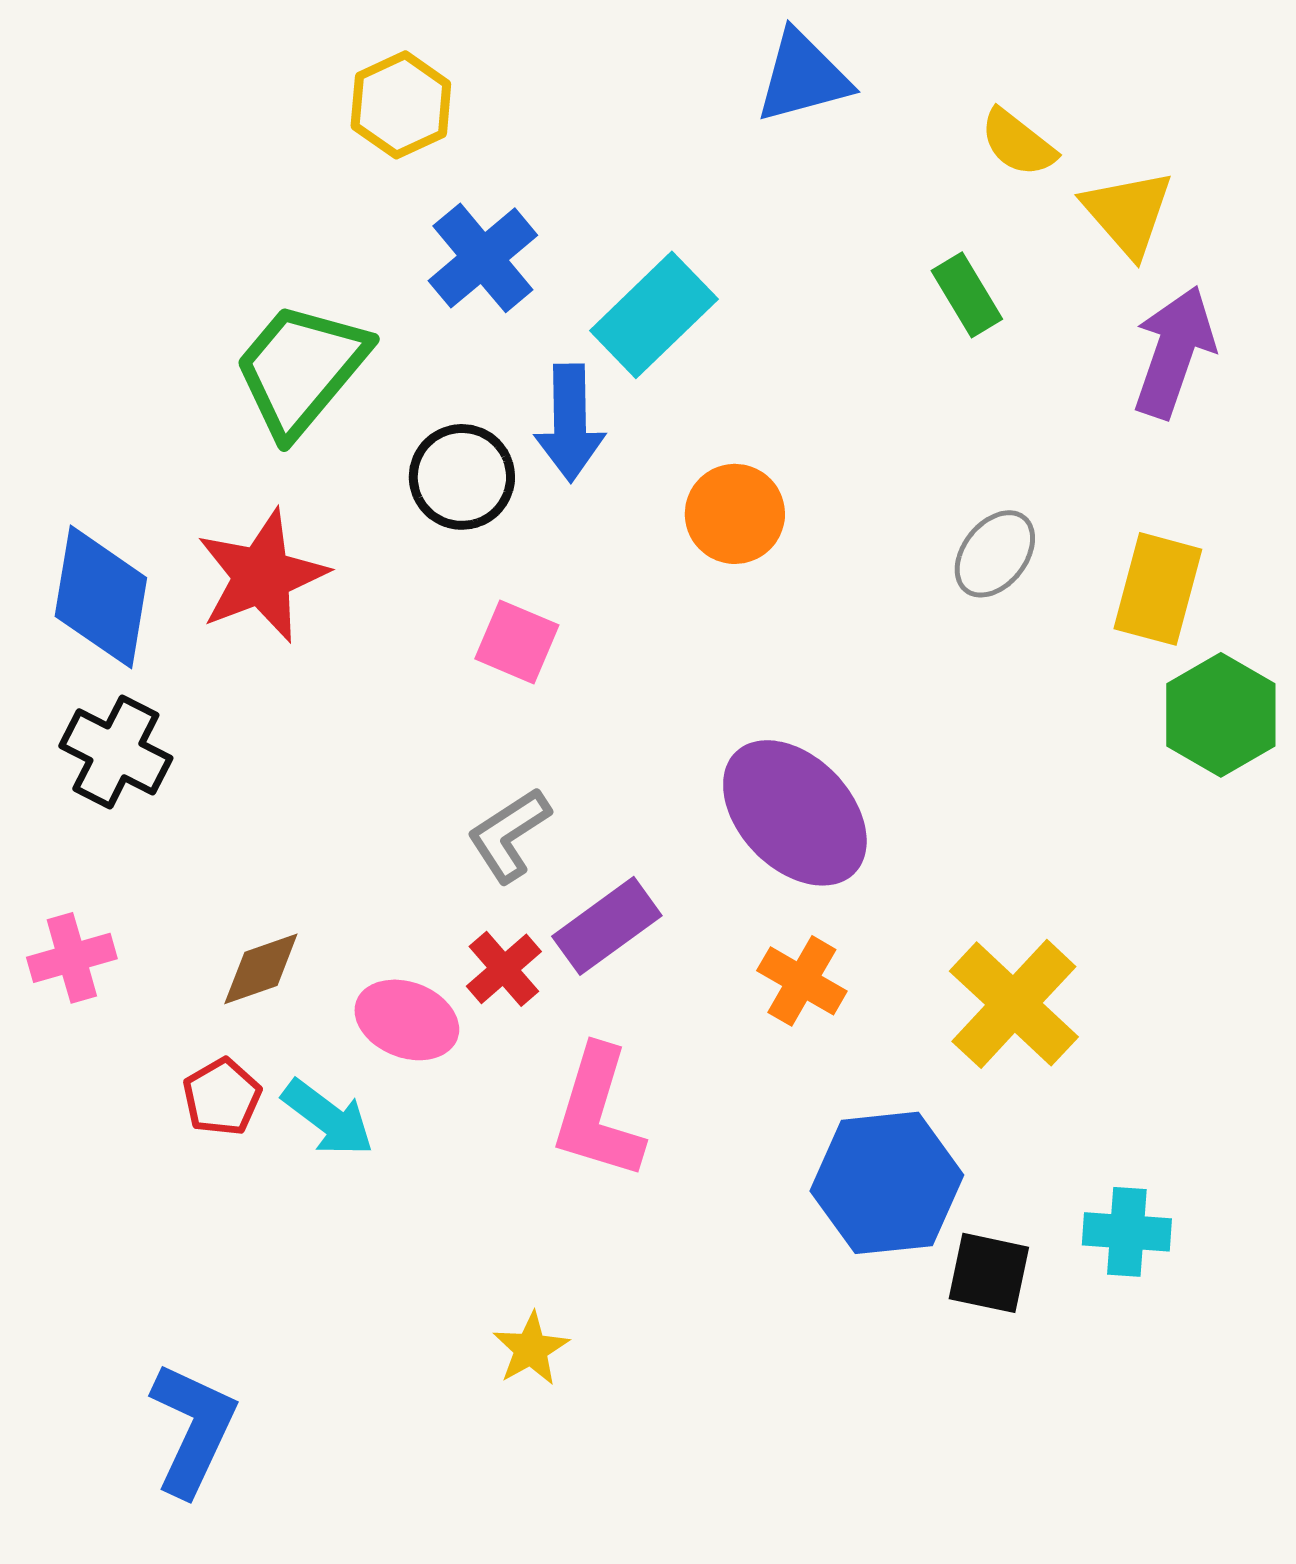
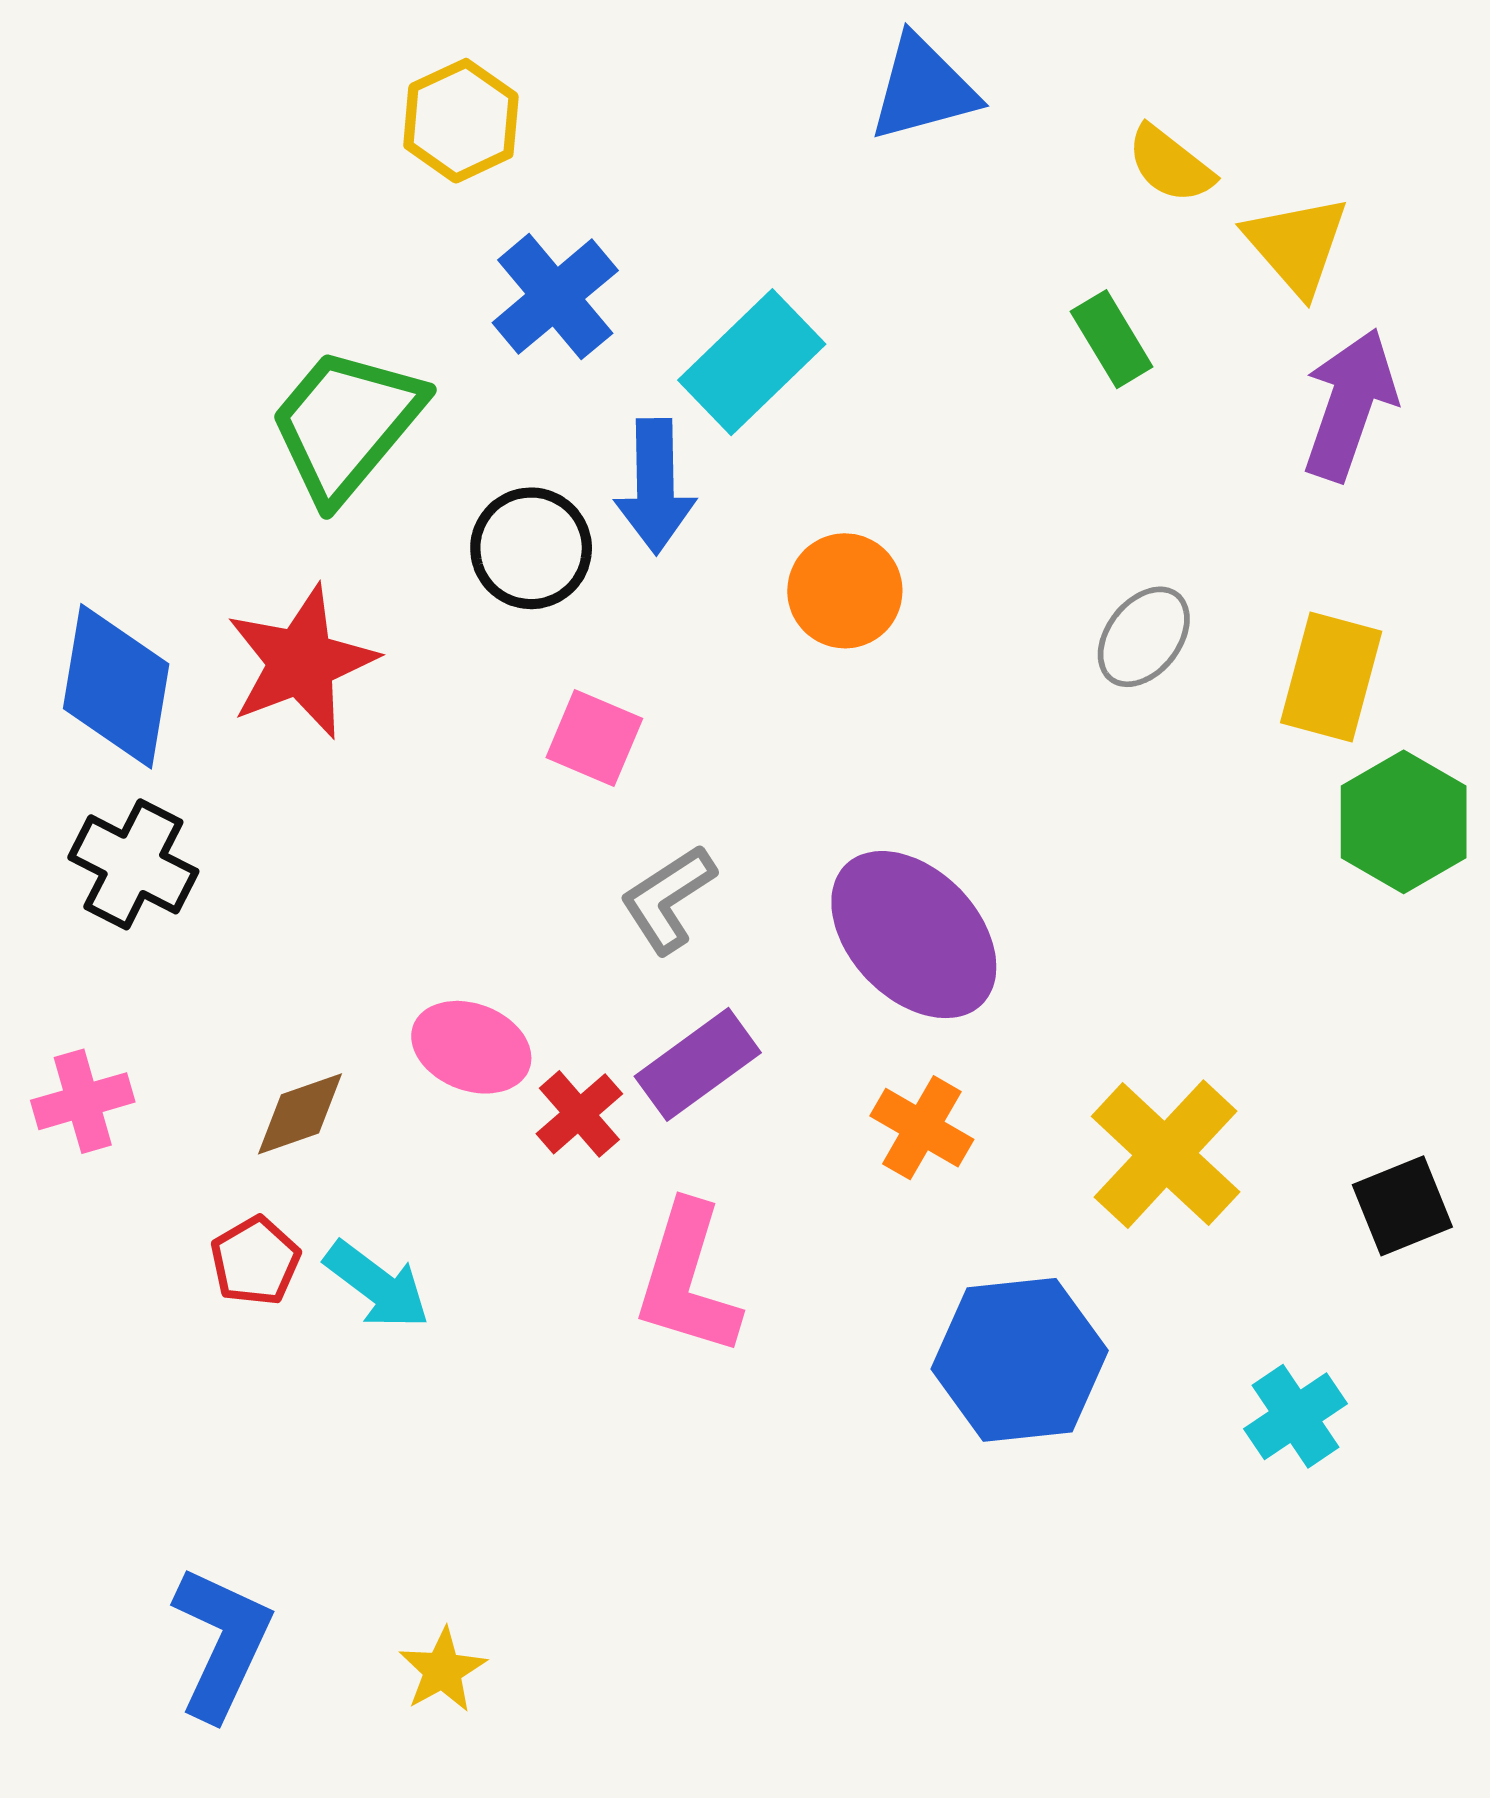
gray L-shape: (509, 835) -> (668, 899), moved
pink ellipse: (407, 1020) -> (471, 1047), moved
cyan cross: (1127, 1232) -> (1295, 1416), turned -38
black square: (989, 1273) -> (1402, 1206), moved, turned -34
yellow star: (531, 1349) -> (443, 1670), moved

